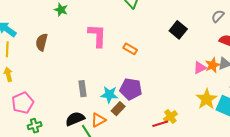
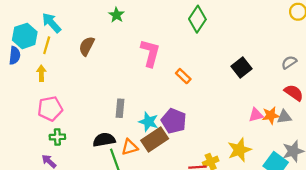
yellow star: (207, 99) -> (239, 150), moved
brown rectangle: (118, 109) -> (155, 140), size x1.6

